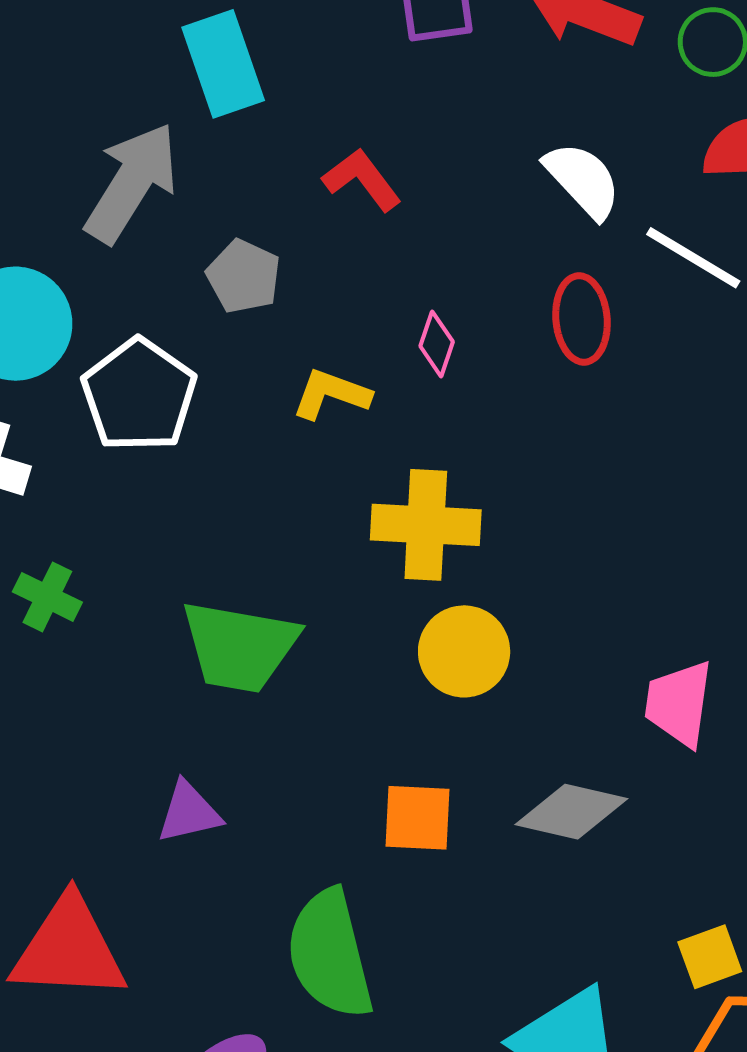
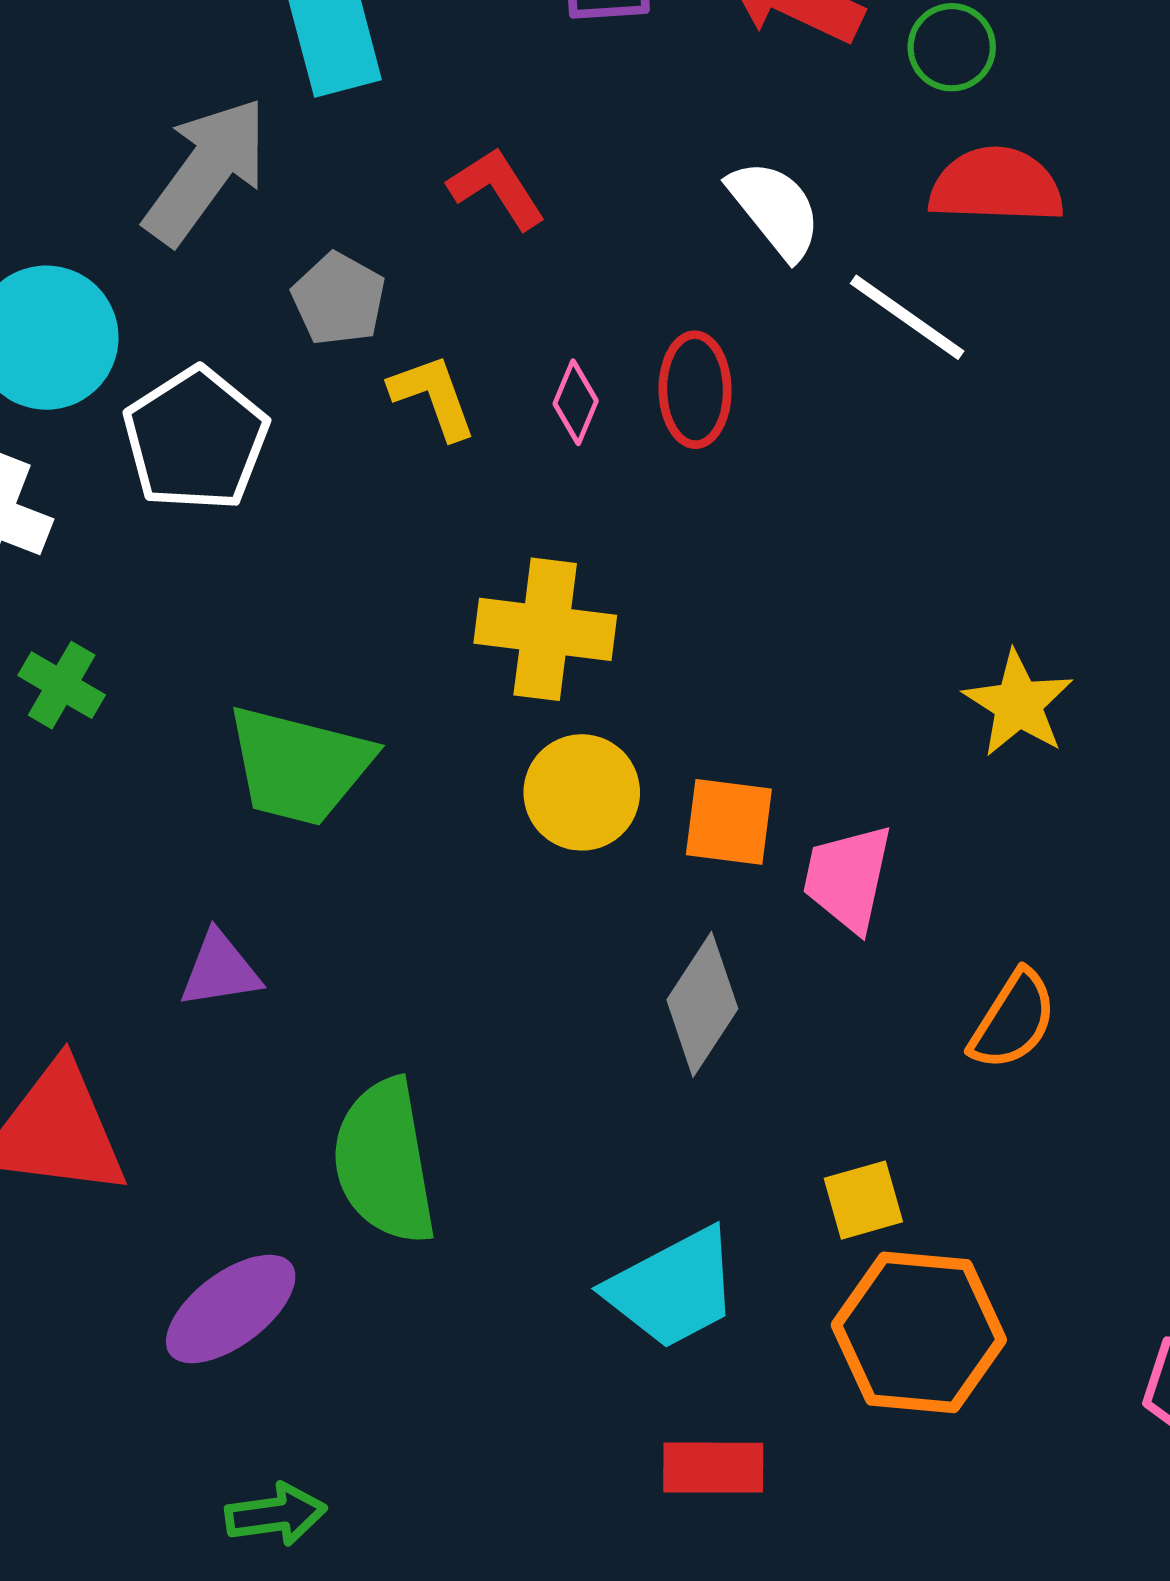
red ellipse: (581, 319) -> (695, 390), moved
yellow L-shape: (331, 394) -> (433, 396), moved, turned 46
gray diamond: (571, 812) -> (702, 1004), turned -74
orange square: (417, 818) -> (729, 822), moved

